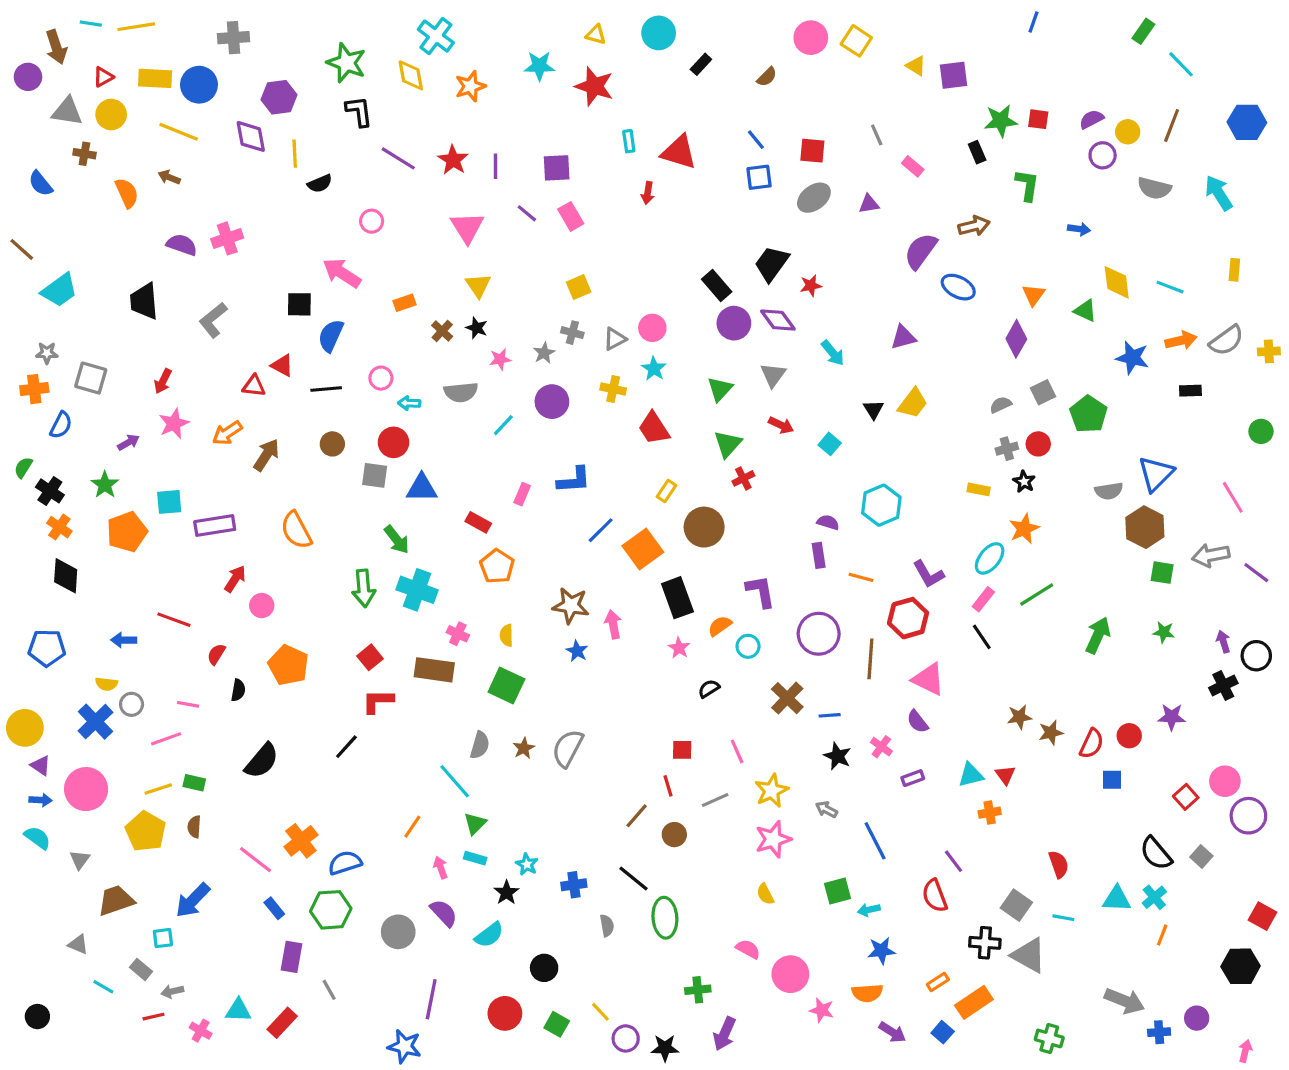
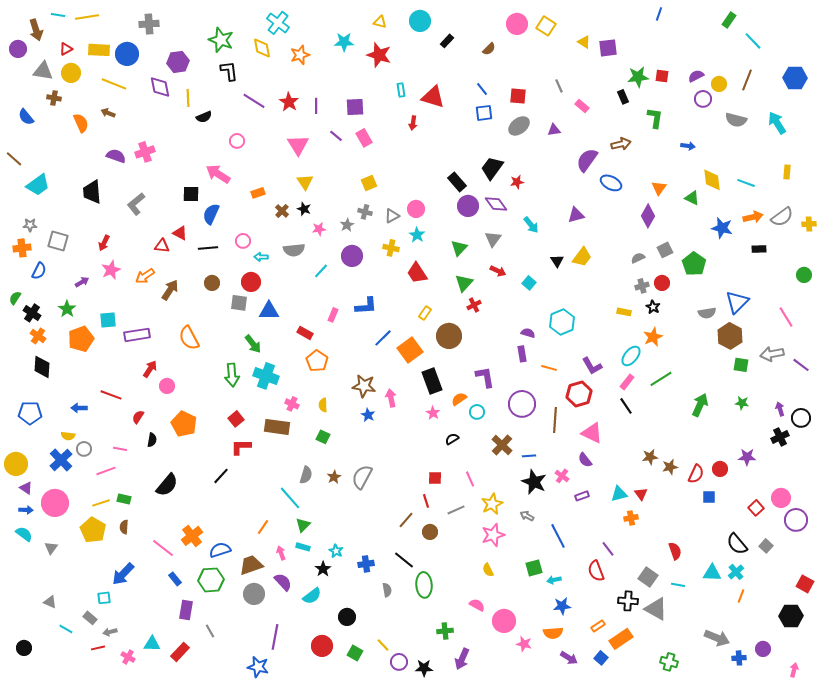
green square: (506, 686) -> (323, 437), size x0.6
black star: (837, 756) -> (534, 482), size x1.4
brown trapezoid: (116, 900) -> (251, 565), moved

